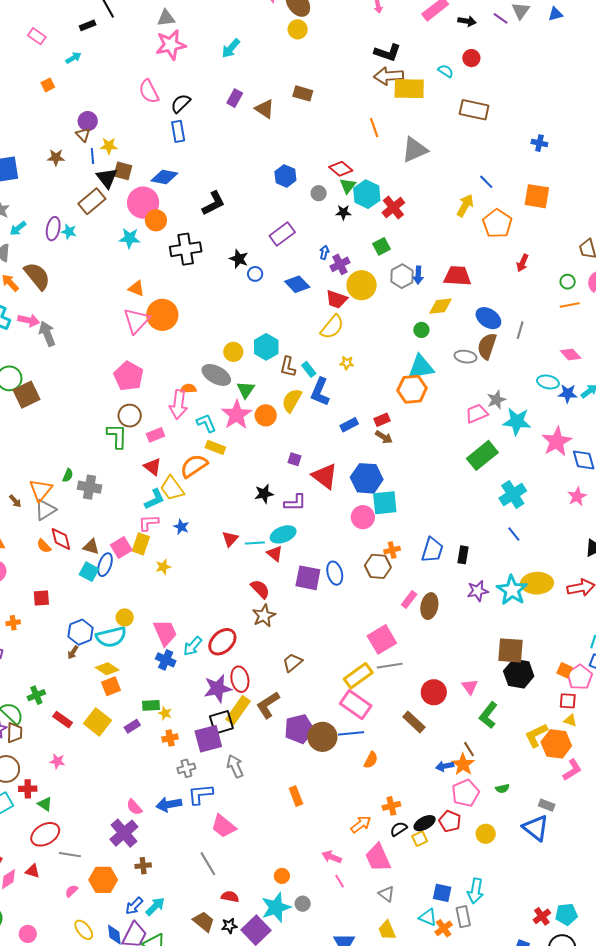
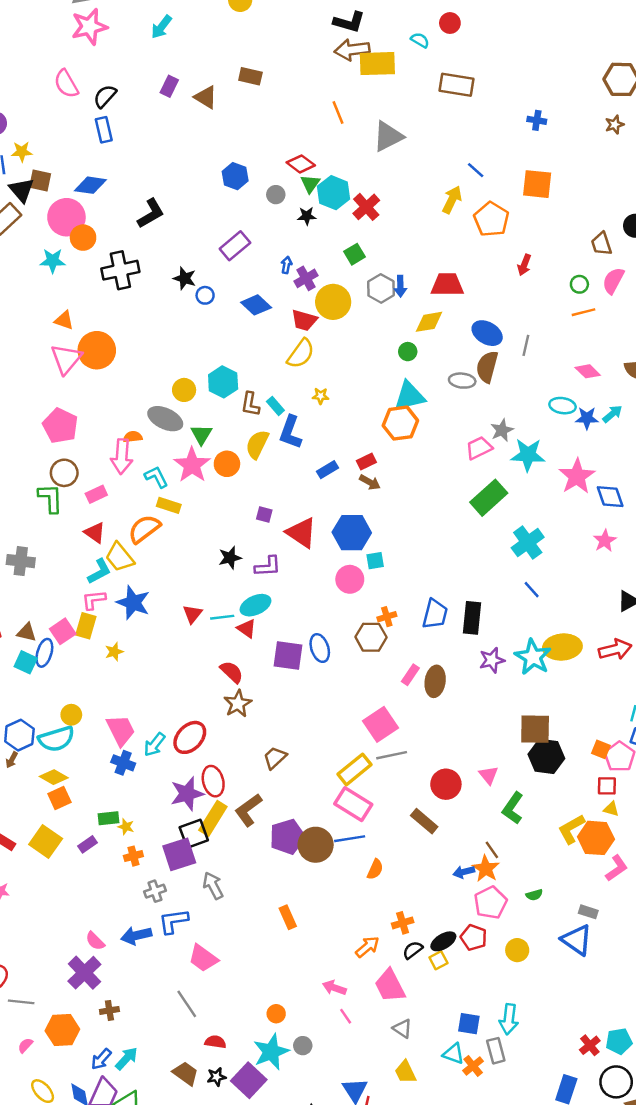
cyan square: (385, 503) -> (375, 561), size x0.6
blue star: (181, 527) -> (133, 603), size x1.8
black rectangle: (463, 555) -> (472, 618), size x1.5

